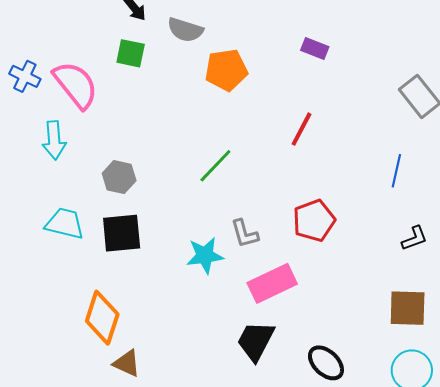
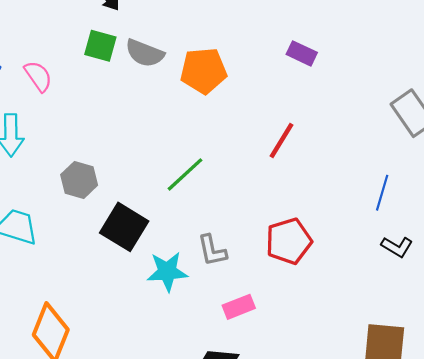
gray semicircle: (185, 30) -> (145, 53), moved
pink semicircle: (76, 85) -> (38, 76), size x0.6
black square: (122, 233) -> (124, 227), moved, turned 33
black L-shape: (415, 238) -> (397, 247), moved, turned 48
pink rectangle: (272, 283) -> (239, 307), size x0.6

